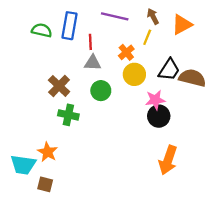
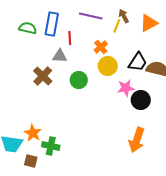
yellow line: (147, 37) -> (117, 26), moved
gray triangle: (93, 63) -> (60, 56), moved
green cross: (68, 115) -> (51, 146), moved
black circle: (159, 116) -> (141, 100), moved

